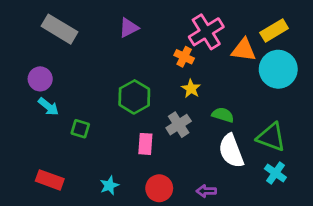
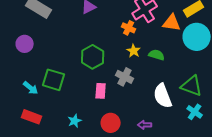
cyan arrow: (48, 107) -> (31, 88), moved
green semicircle: (223, 115) -> (157, 55), moved
gray cross: (179, 125) -> (125, 77), turned -30
green square: (80, 129) -> (54, 80), size x1.6

